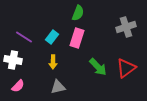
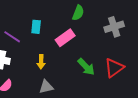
green semicircle: (78, 13) -> (78, 13), moved
cyan rectangle: (52, 37) -> (36, 27), moved, turned -32
pink rectangle: (77, 38) -> (65, 38), turned 36

